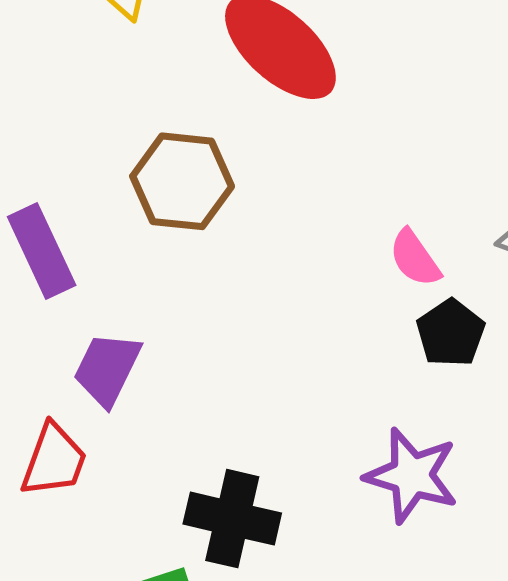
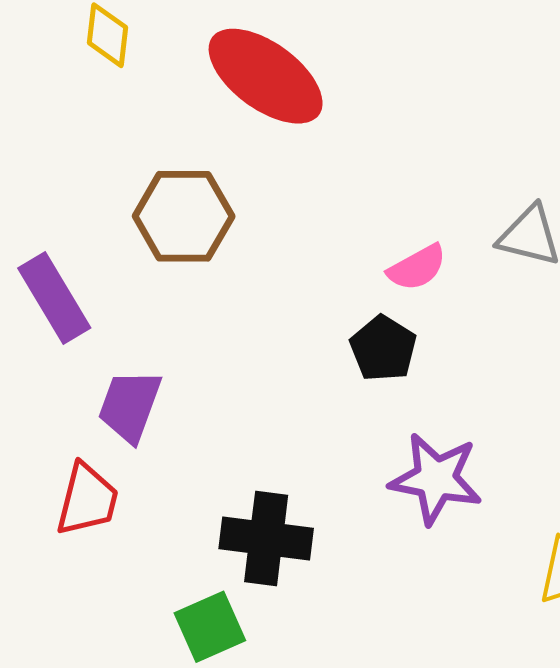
pink semicircle: (415, 258) -> (417, 268), turned -78
black pentagon: (451, 333) -> (383, 348), moved

